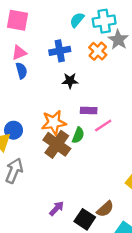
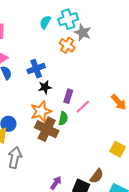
blue cross: (60, 51) -> (36, 69), moved
black star: (70, 81) -> (45, 87), moved
purple rectangle: (89, 111) -> (68, 96), turned -64

